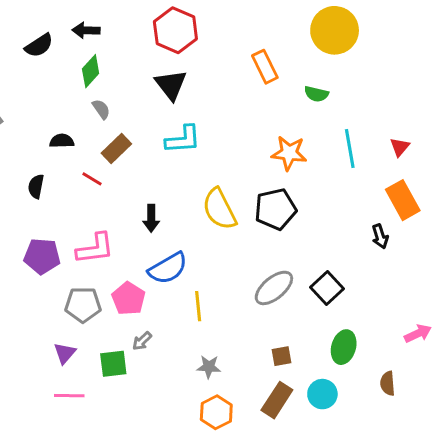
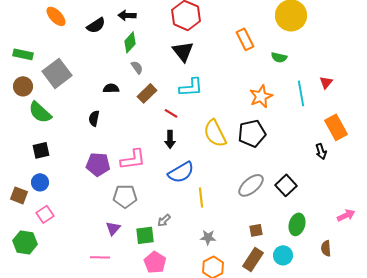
red triangle: (400, 147) -> (326, 82), moved
orange star: (289, 153) -> (261, 96), turned -30
red line: (92, 179) -> (171, 113), moved
pink pentagon: (128, 299) -> (155, 262), moved
pink line: (69, 396) -> (100, 257), moved

